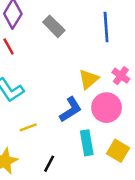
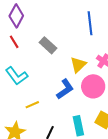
gray rectangle: (54, 26) -> (48, 45), moved
cyan rectangle: (87, 143) -> (78, 126), moved

